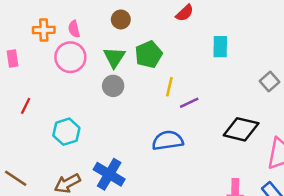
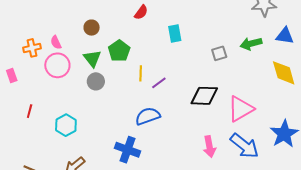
gray square: (269, 82) -> (219, 53), turned 35
blue cross: (109, 174) -> (128, 150), moved

